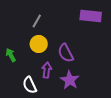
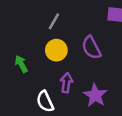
purple semicircle: (66, 53) -> (91, 48), moved

